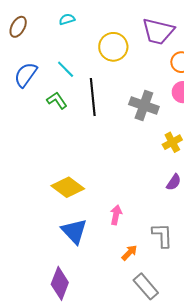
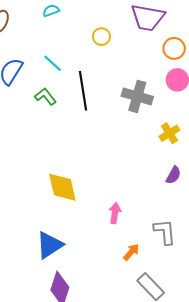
yellow circle: (113, 47) -> (101, 37), size x0.6
yellow diamond: (68, 187) -> (62, 187), turned 44
blue triangle: (74, 231) -> (49, 245), moved, turned 44

